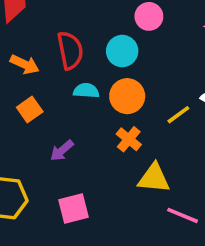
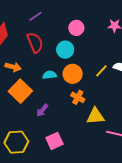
red semicircle: (70, 50) -> (35, 43), moved
orange square: (30, 109) -> (20, 91), size x1.6
yellow line: (178, 115) -> (101, 71), moved

